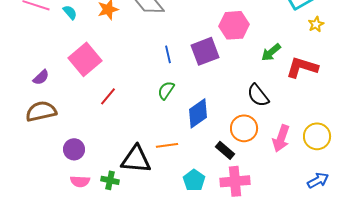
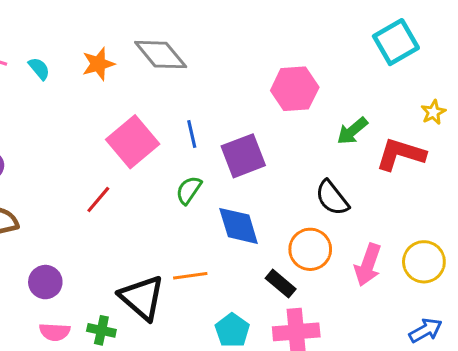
yellow star: (316, 24) -> (433, 112), moved
purple square: (205, 51) -> (243, 156), moved
pink square: (85, 59) -> (133, 142), moved
blue diamond: (198, 113) -> (239, 226), turned -72
black triangle: (136, 159) -> (142, 298), turned 36

